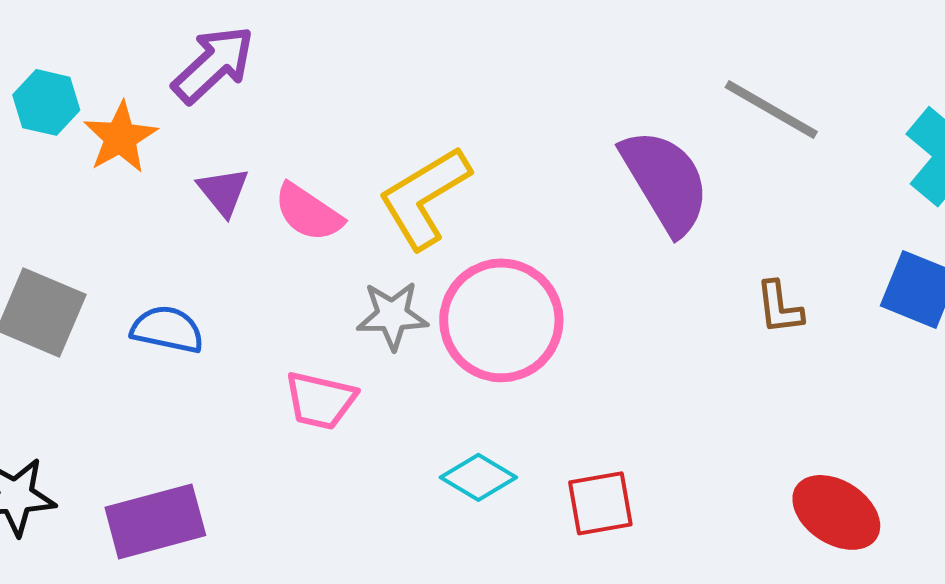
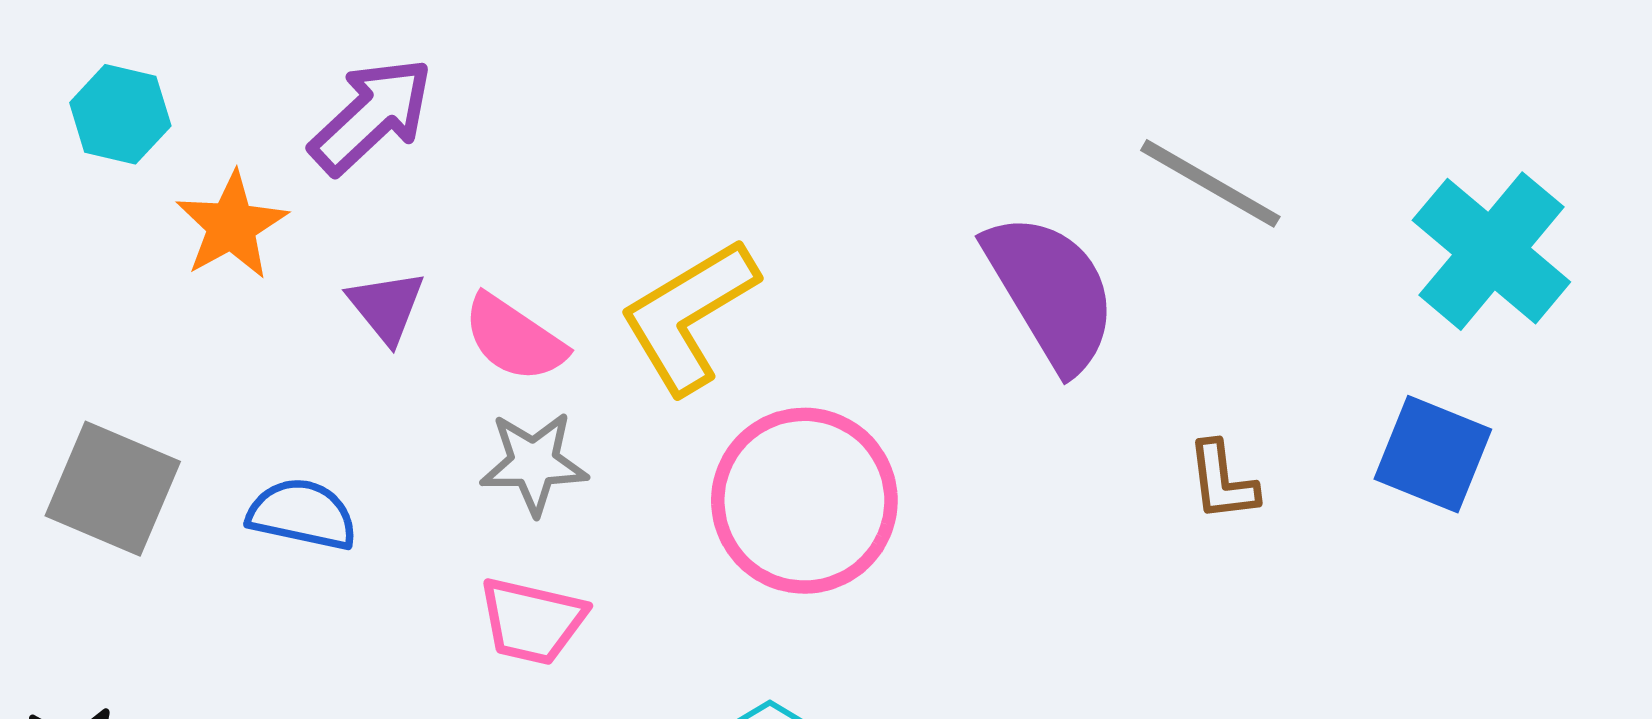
cyan hexagon: (46, 102) -> (120, 114), moved
gray star: (392, 315) -> (534, 463), moved

